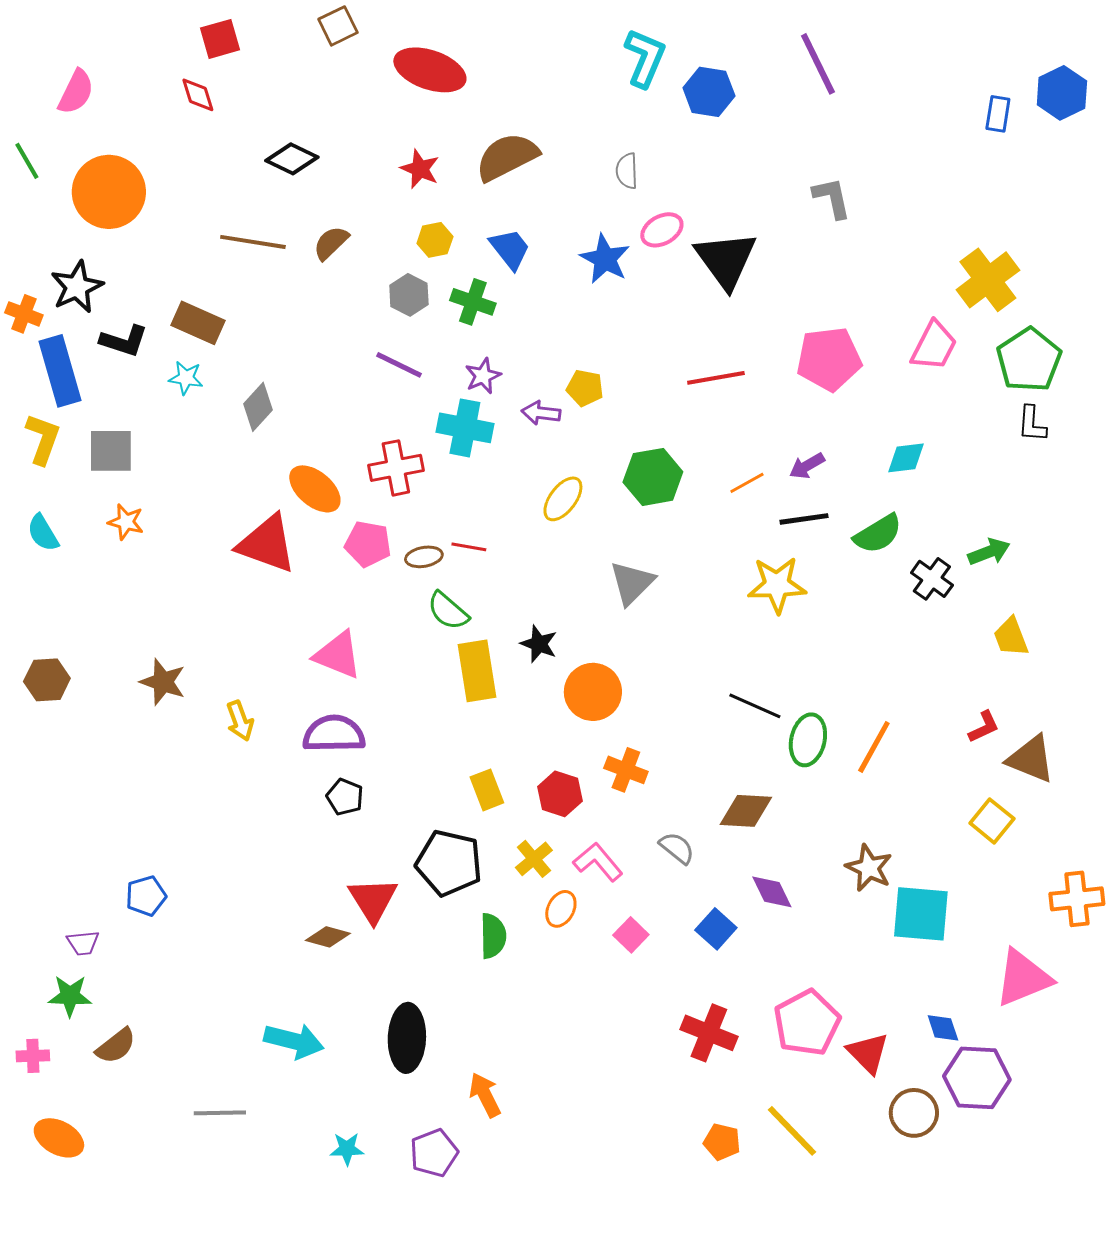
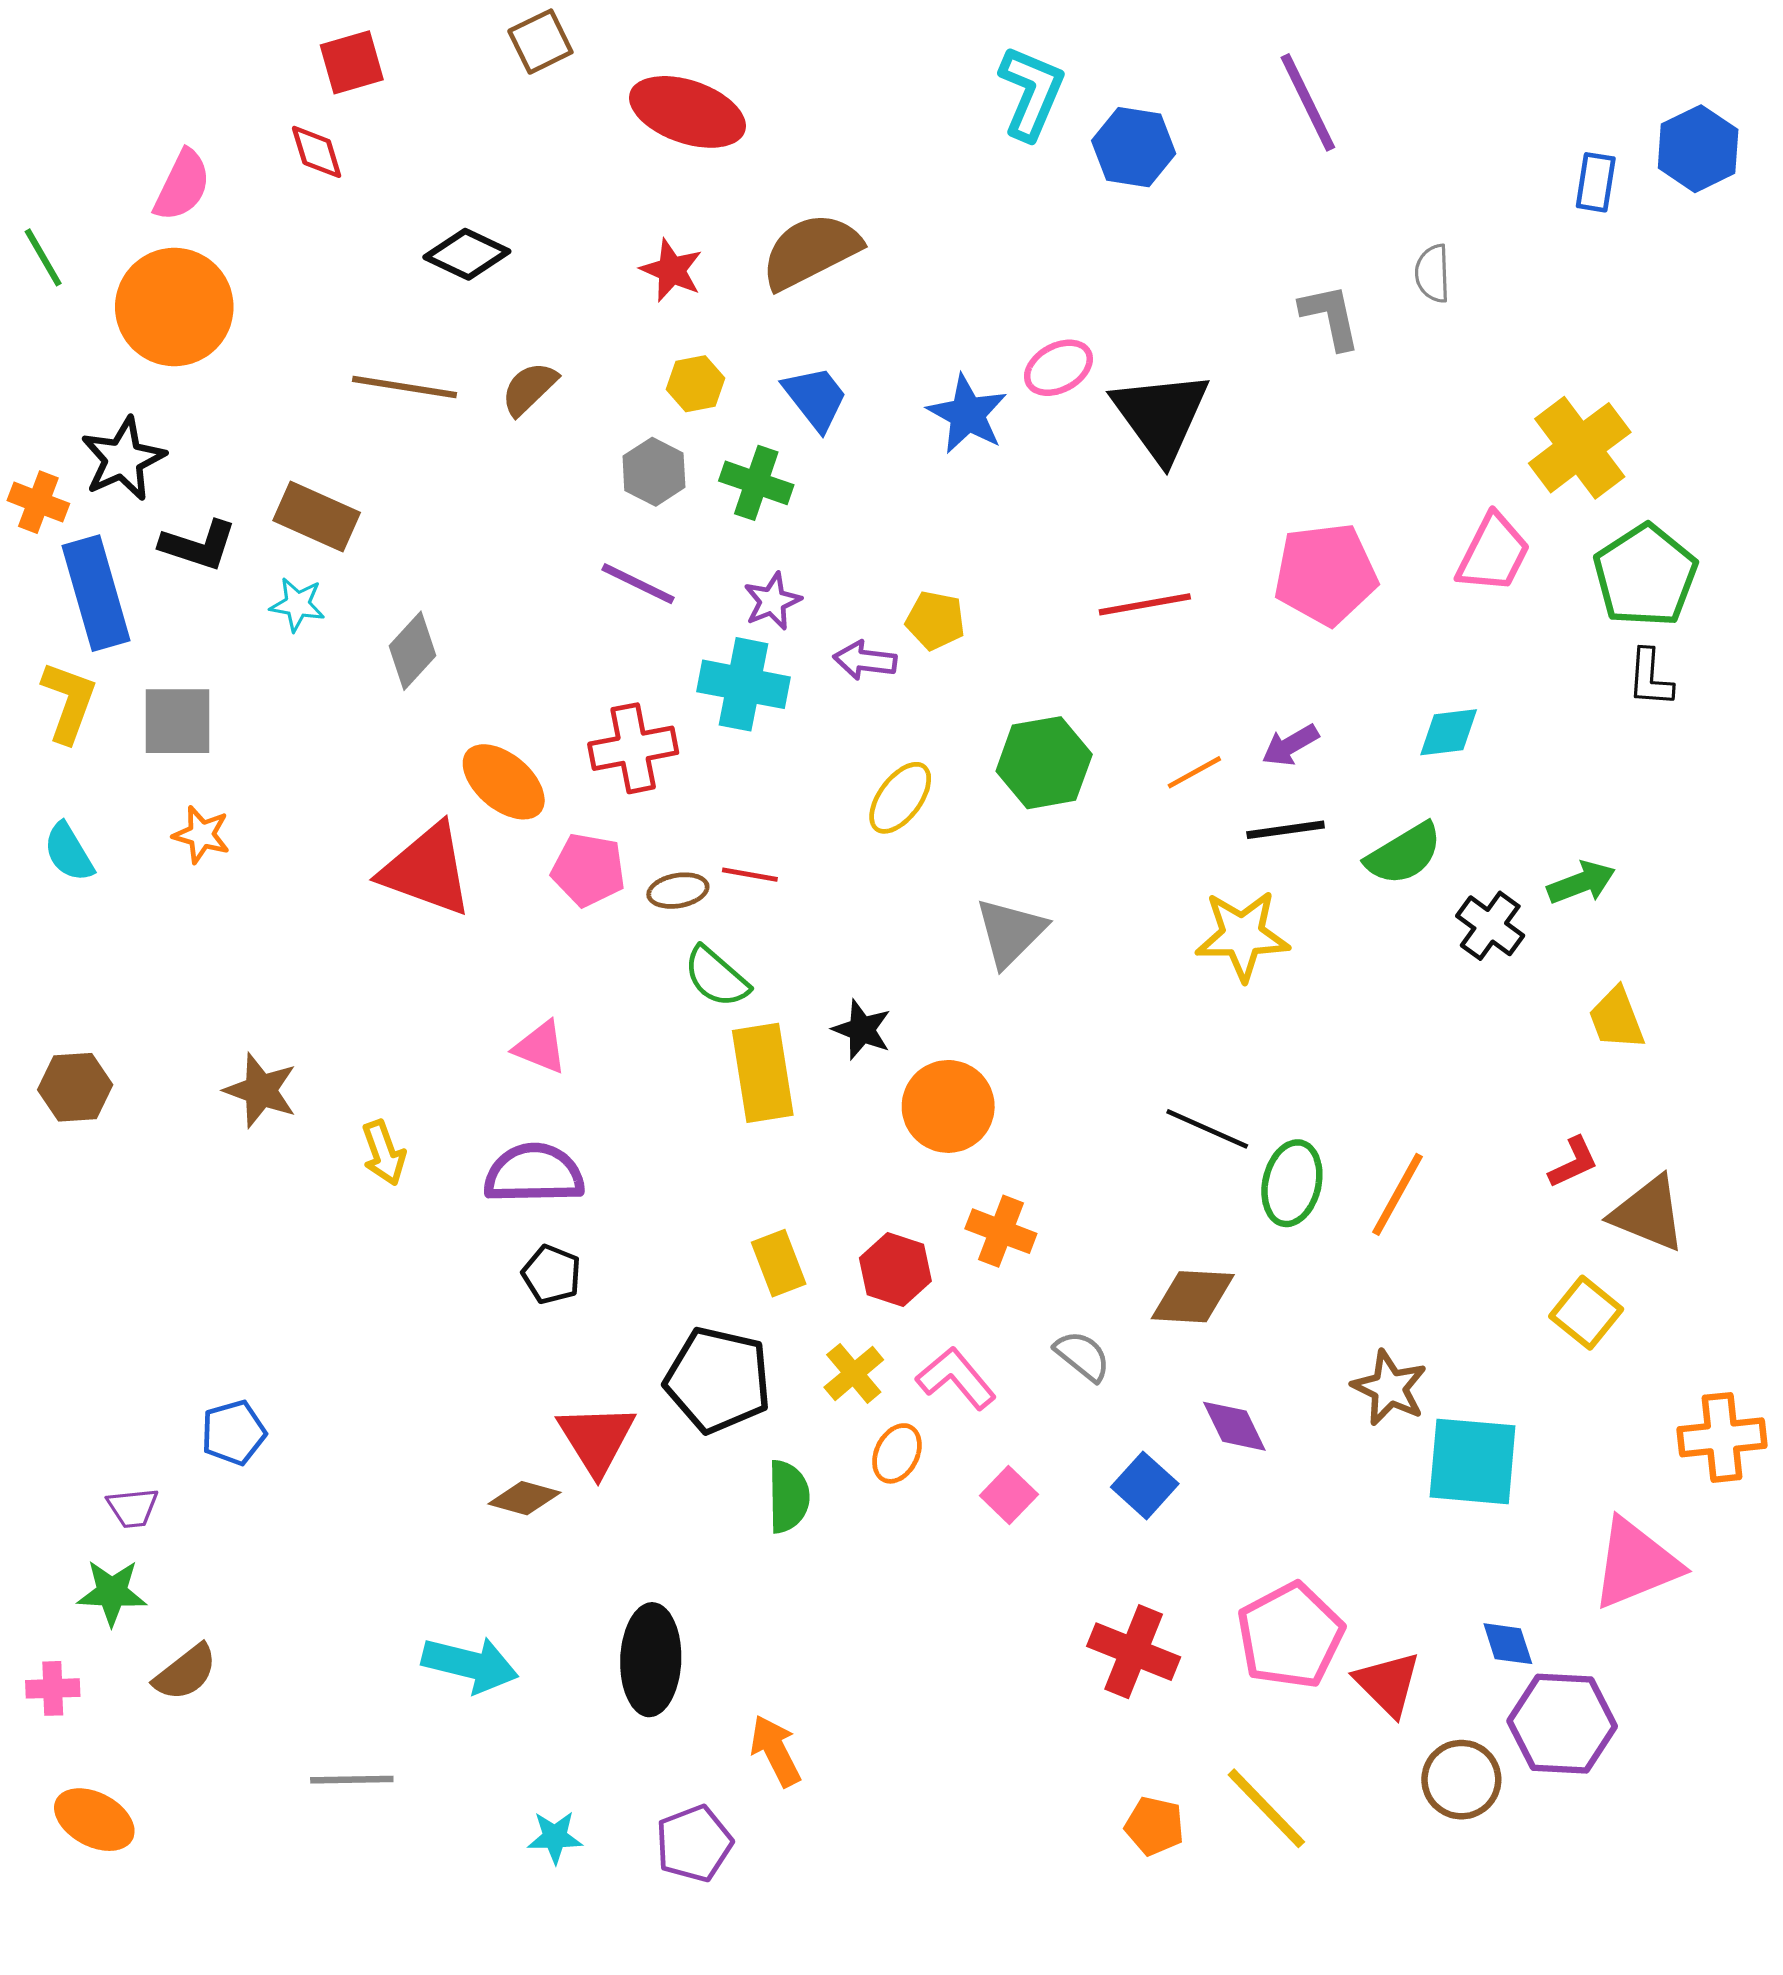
pink semicircle: (76, 92) -> (182, 185), moved
gray semicircle: (627, 171) -> (1433, 273), moved
pink triangle: (338, 655) -> (540, 1047), size x0.7

